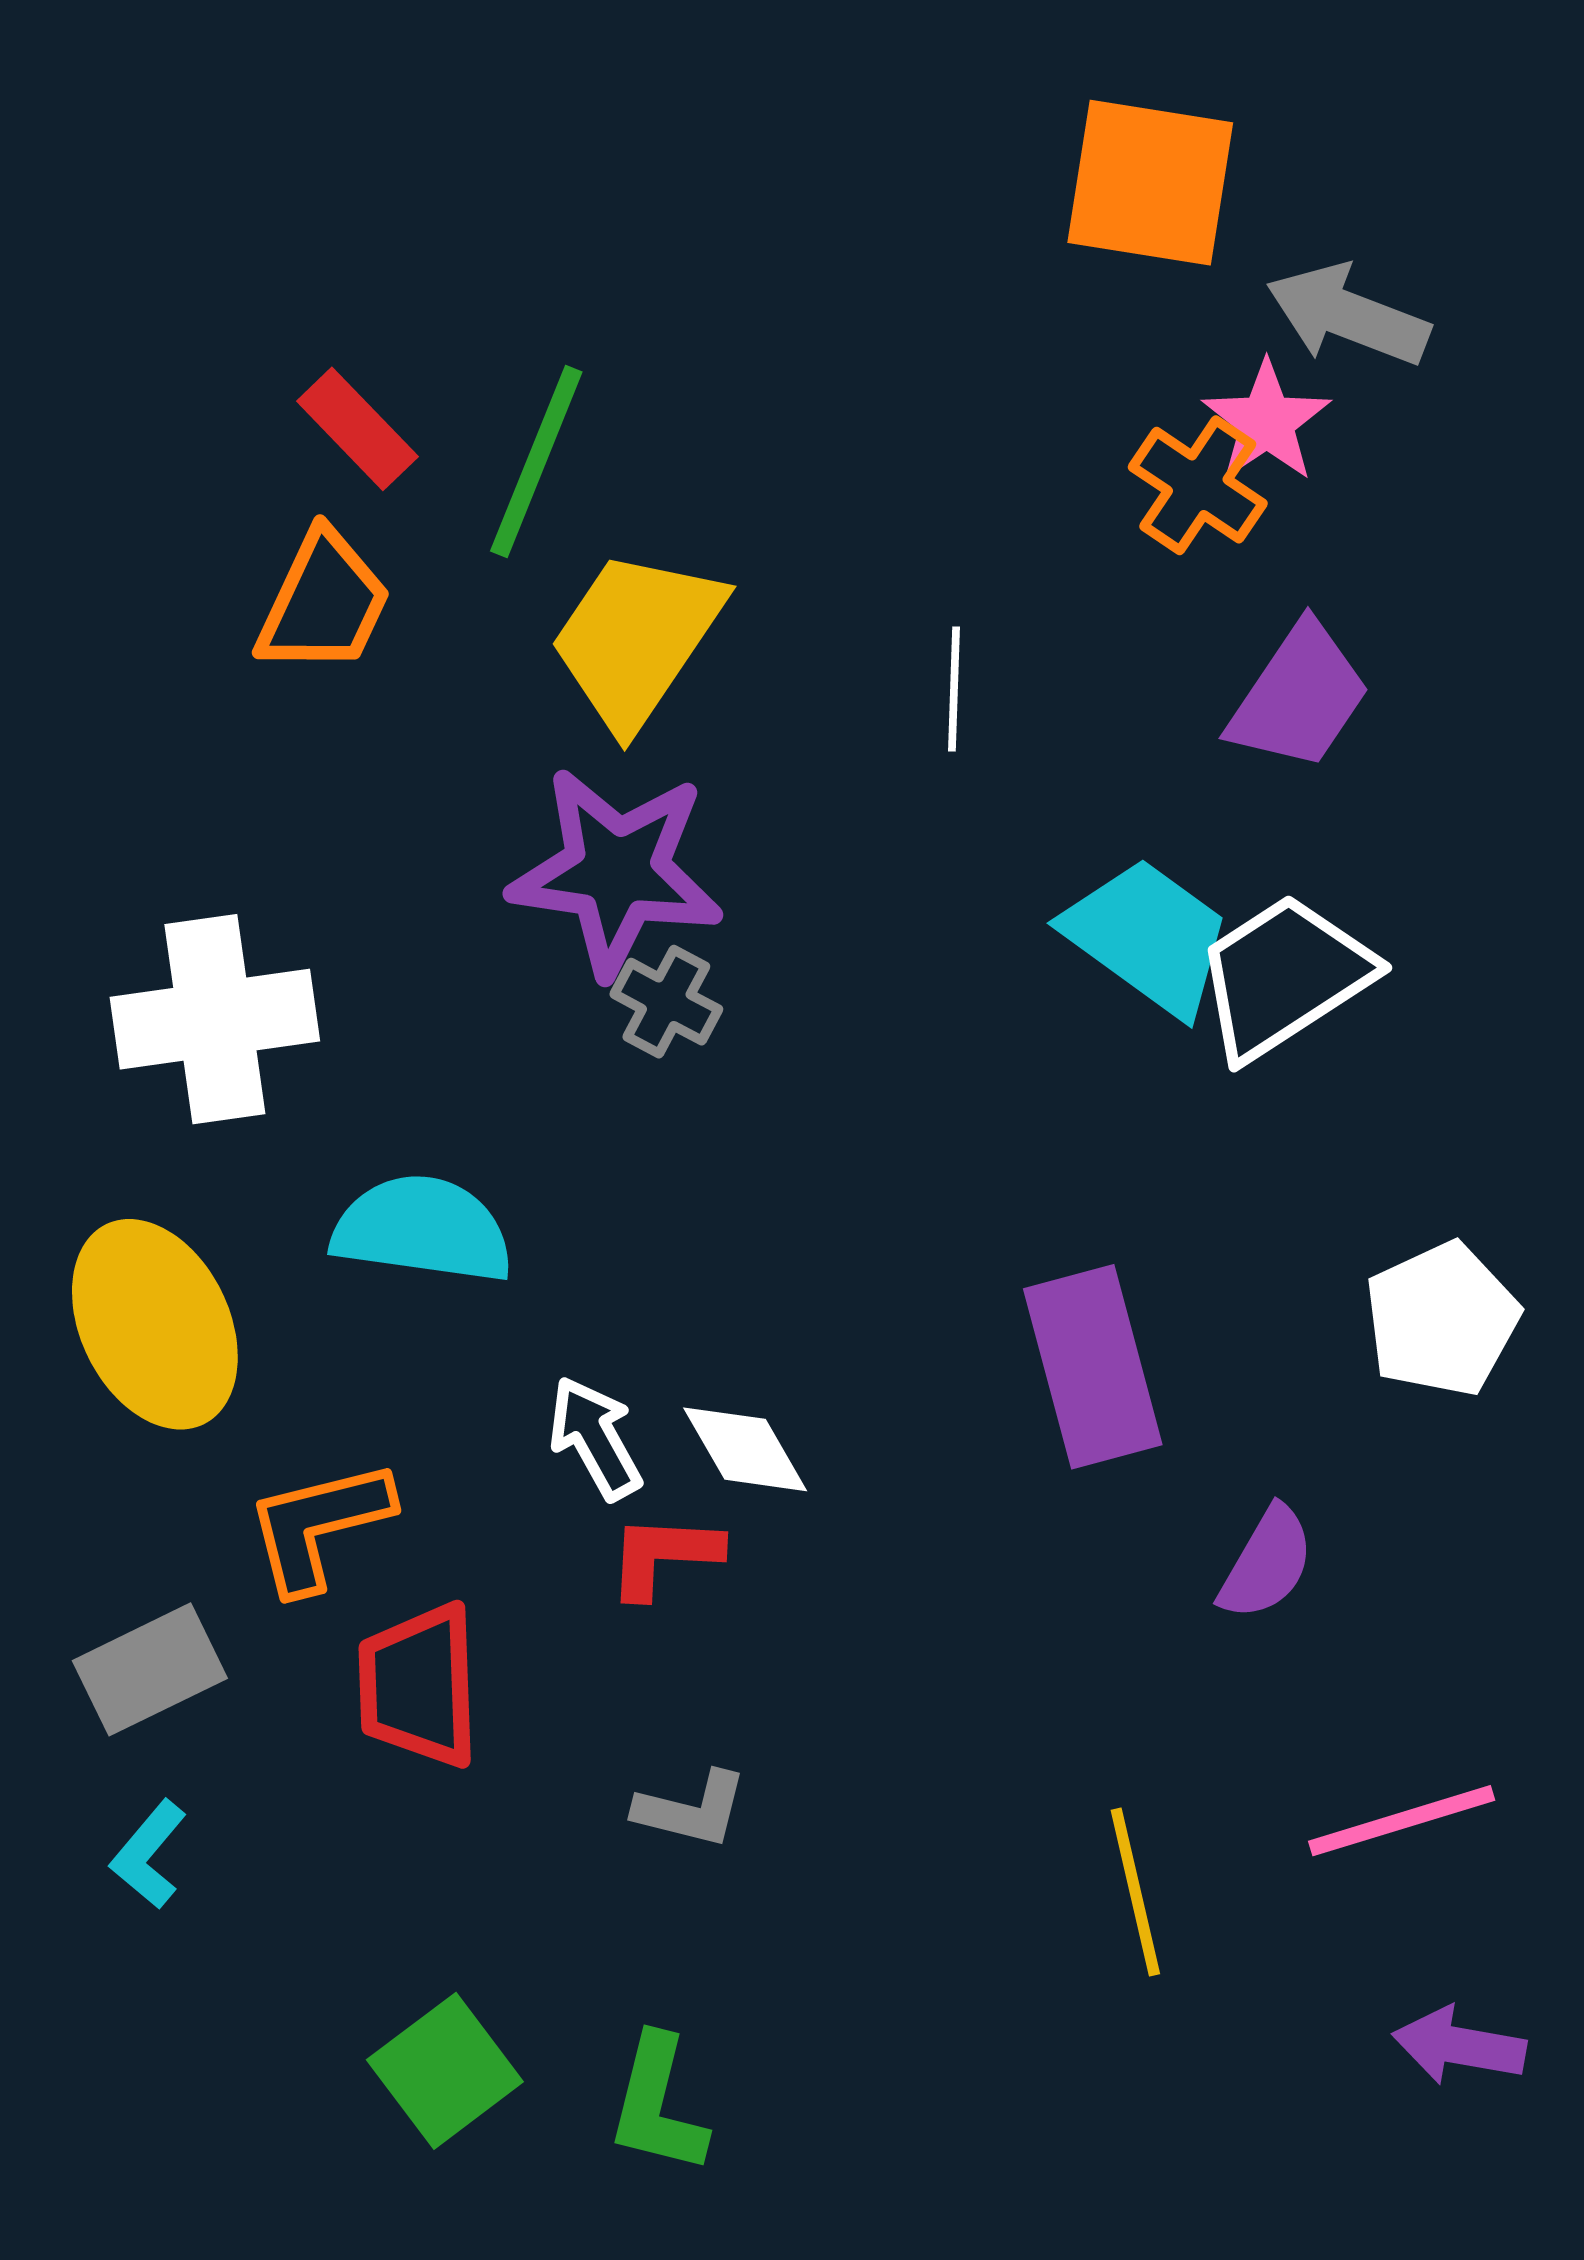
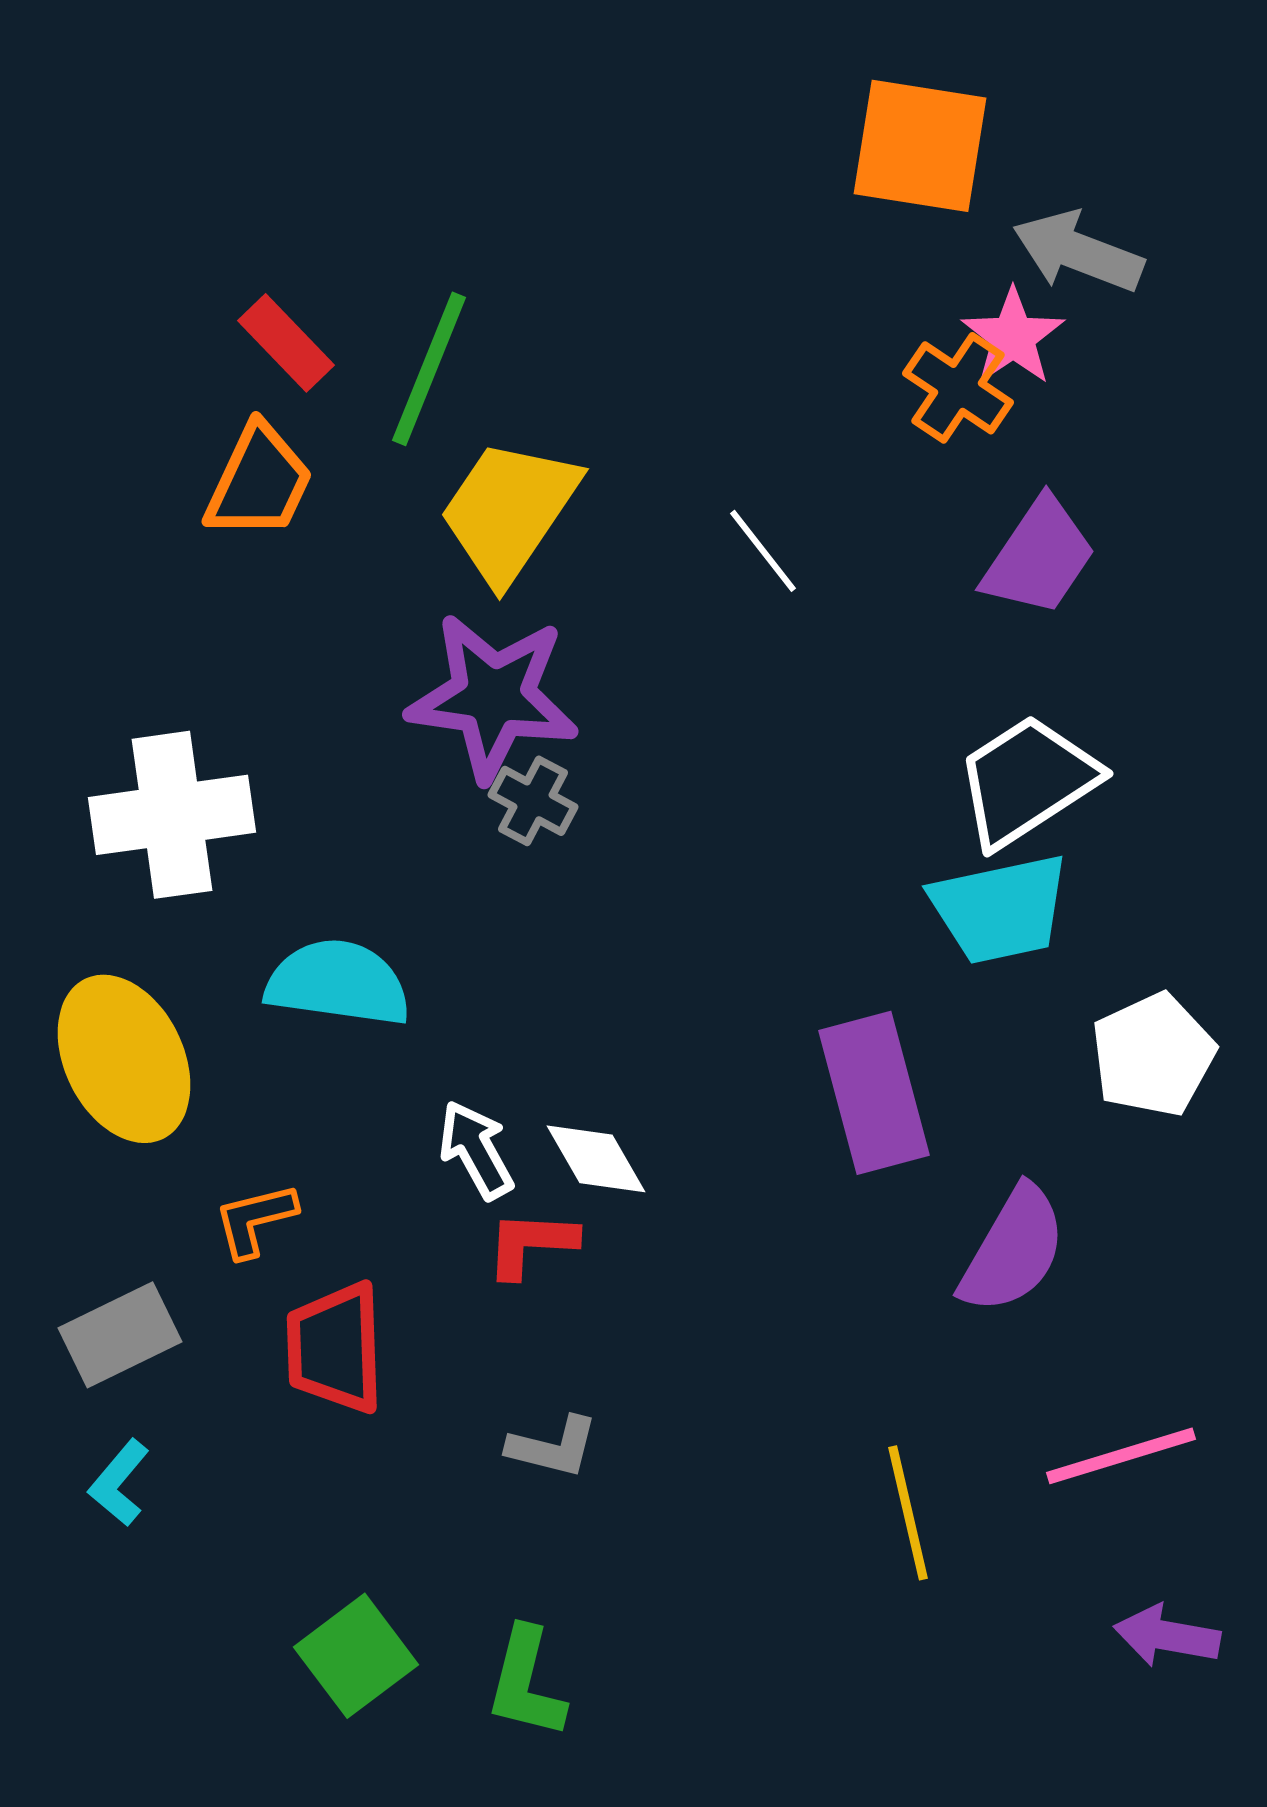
white line: (954, 689) -> (763, 551), turned -40
cyan trapezoid: (1148, 937) -> (1000, 909), moved, turned 132
orange L-shape: (319, 1526) -> (255, 1220), size x0.7
purple semicircle: (1267, 1563) -> (1013, 1250), size x1.4

